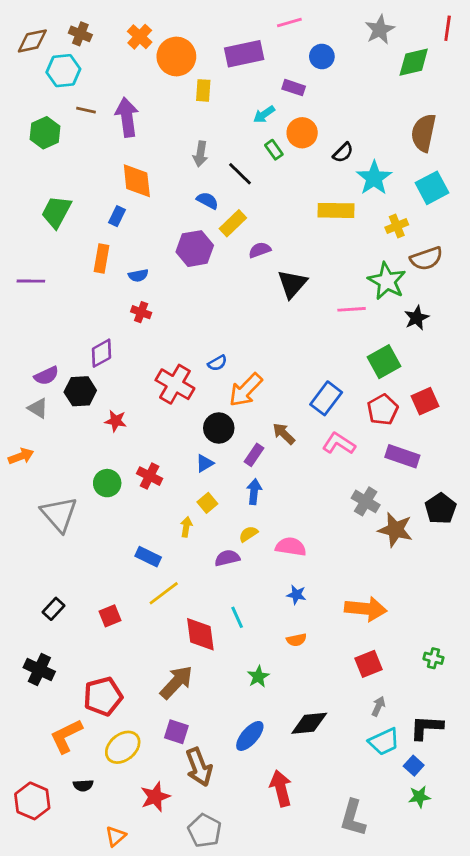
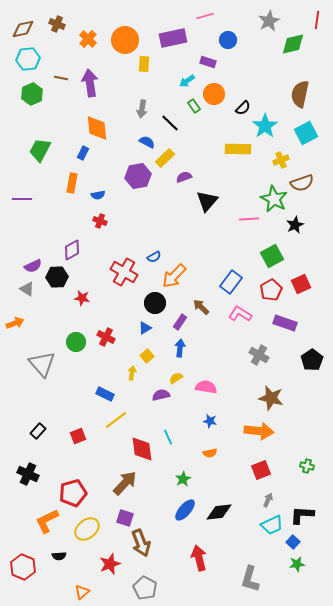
orange cross: (140, 37) -> (88, 39), moved
cyan hexagon: (63, 71) -> (28, 59), moved
brown star: (395, 530) -> (271, 398), moved
blue ellipse: (250, 736) -> (185, 510), moved

